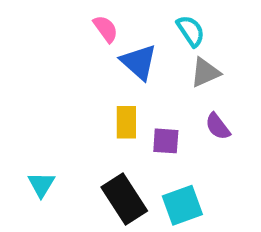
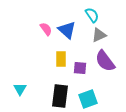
pink semicircle: (106, 29) -> (46, 29), moved
purple semicircle: (218, 126) -> (105, 61), size x1.6
black rectangle: (124, 199) -> (60, 96), turned 40

